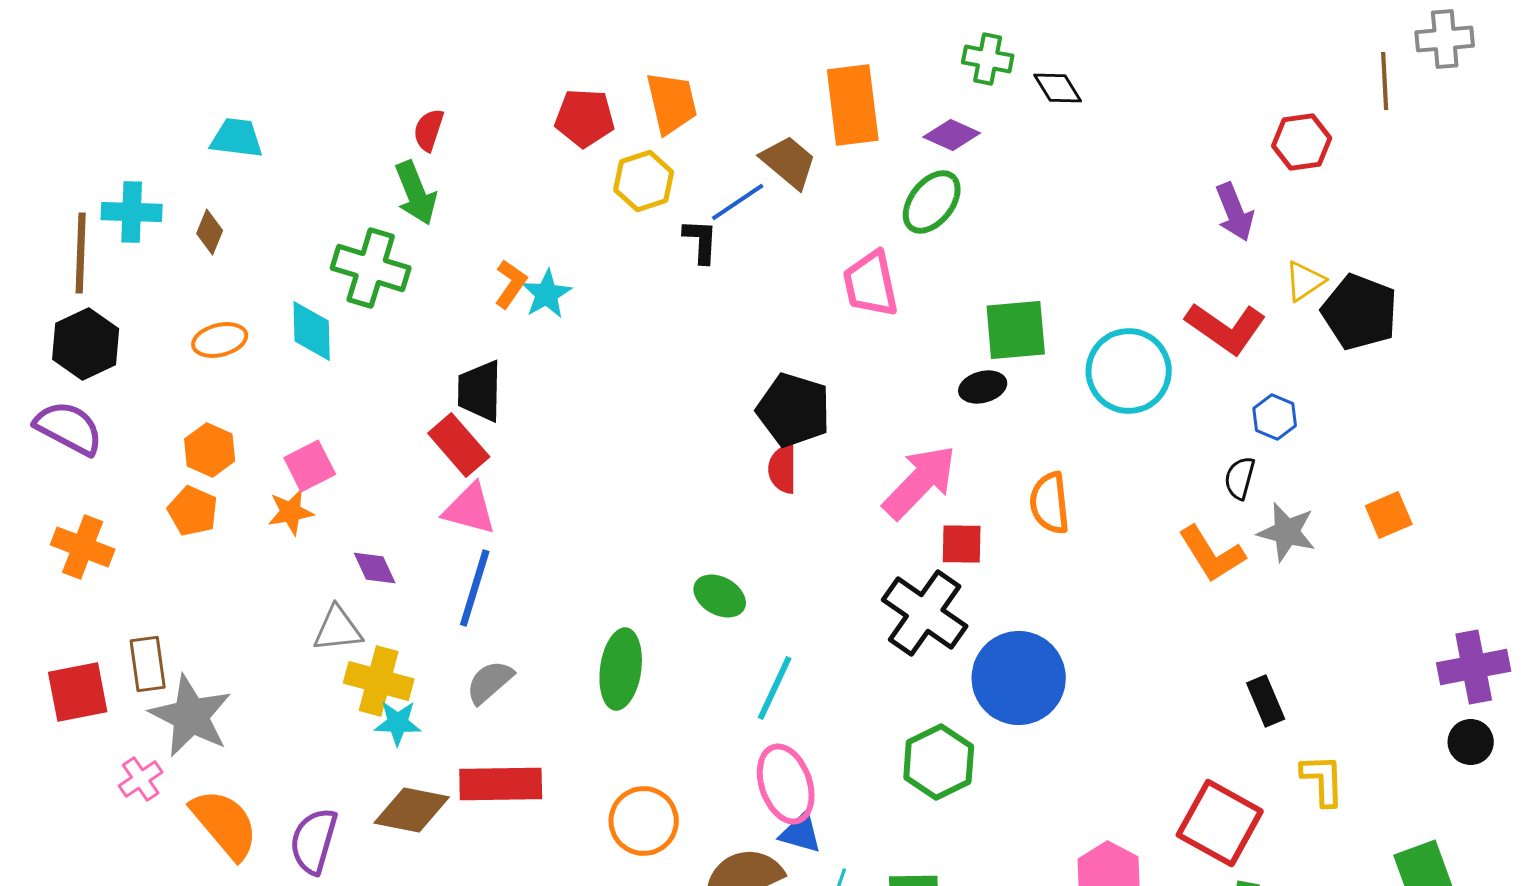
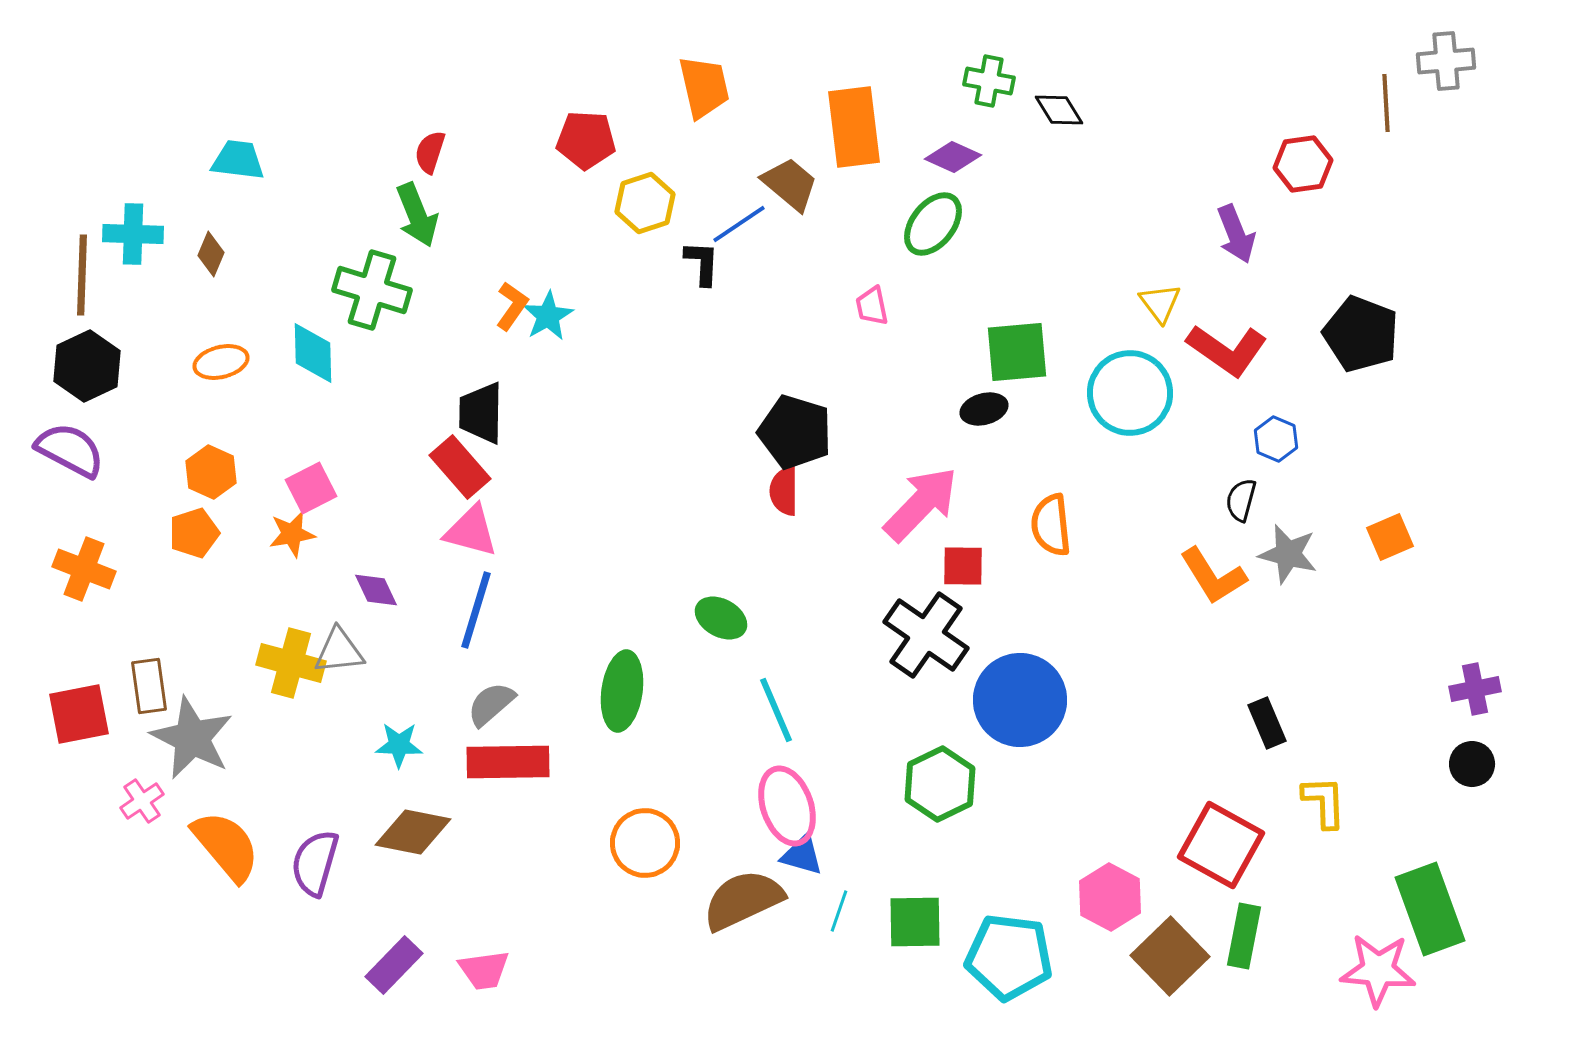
orange trapezoid: (672, 103) -> (704, 87), moved
yellow triangle: (1305, 281) -> (1160, 303), moved, turned -33
pink trapezoid: (871, 284) -> (872, 306), size x0.6
orange pentagon: (193, 511) -> (194, 533), turned 30
purple cross: (1474, 667) -> (1475, 689), size x0.7
yellow cross: (379, 681) -> (291, 663), moved
cyan line: (775, 688) -> (776, 710), turned -48
red rectangle: (501, 784) -> (508, 762), moved

